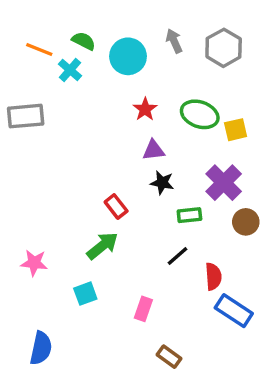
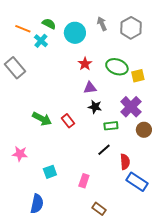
gray rectangle: (26, 116) -> (15, 68), turned 55
green arrow: (102, 246) -> (42, 119), moved, turned 66
blue semicircle: (41, 348) -> (37, 204), moved

